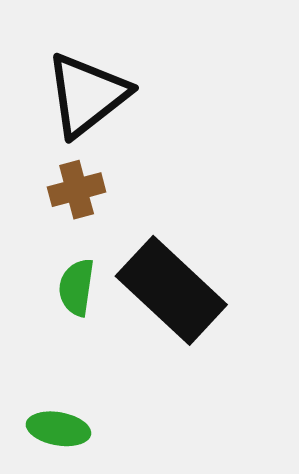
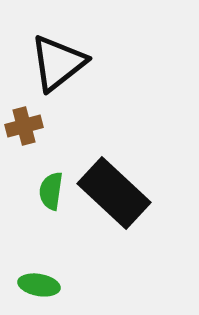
brown cross: (77, 190) -> (24, 126), moved

